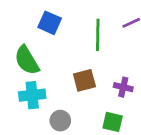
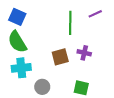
blue square: (50, 23) -> (17, 17), moved
purple cross: (123, 87) -> (84, 53), moved

